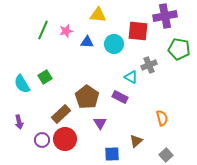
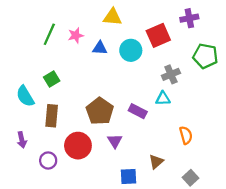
purple cross: (165, 16) -> (189, 18), size x0.7
red square: (138, 31) -> (158, 35), turned -30
green square: (45, 77) -> (52, 79), moved
cyan triangle: (131, 77) -> (163, 99), moved, turned -32
brown rectangle: (61, 114) -> (52, 116), moved, turned -42
red circle: (65, 139) -> (78, 146), moved

